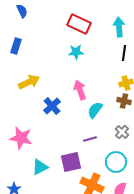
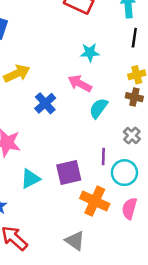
cyan star: (76, 52) -> (90, 53), moved
pink arrow: (80, 90) -> (80, 83), turned -42
purple line: (90, 139) -> (103, 156), moved, turned -72

